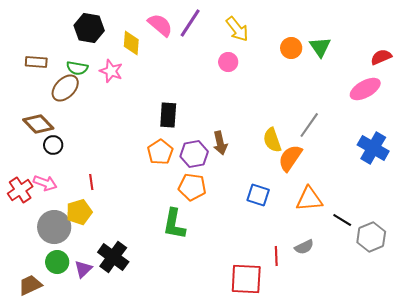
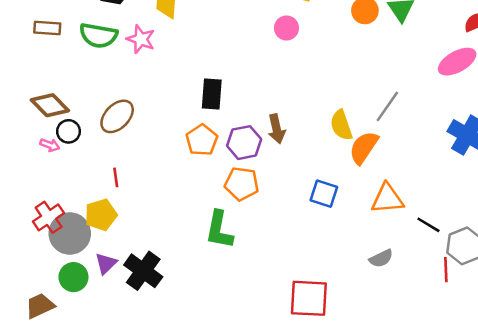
green semicircle: (77, 68) -> (98, 35), size x1.4
brown ellipse: (65, 88) -> (117, 116), moved
pink arrow: (45, 183) -> (50, 145), moved, size x0.7
red cross: (20, 190) -> (49, 217), moved
red line: (276, 256) -> (446, 270), moved
purple triangle: (83, 269) -> (106, 263), moved

